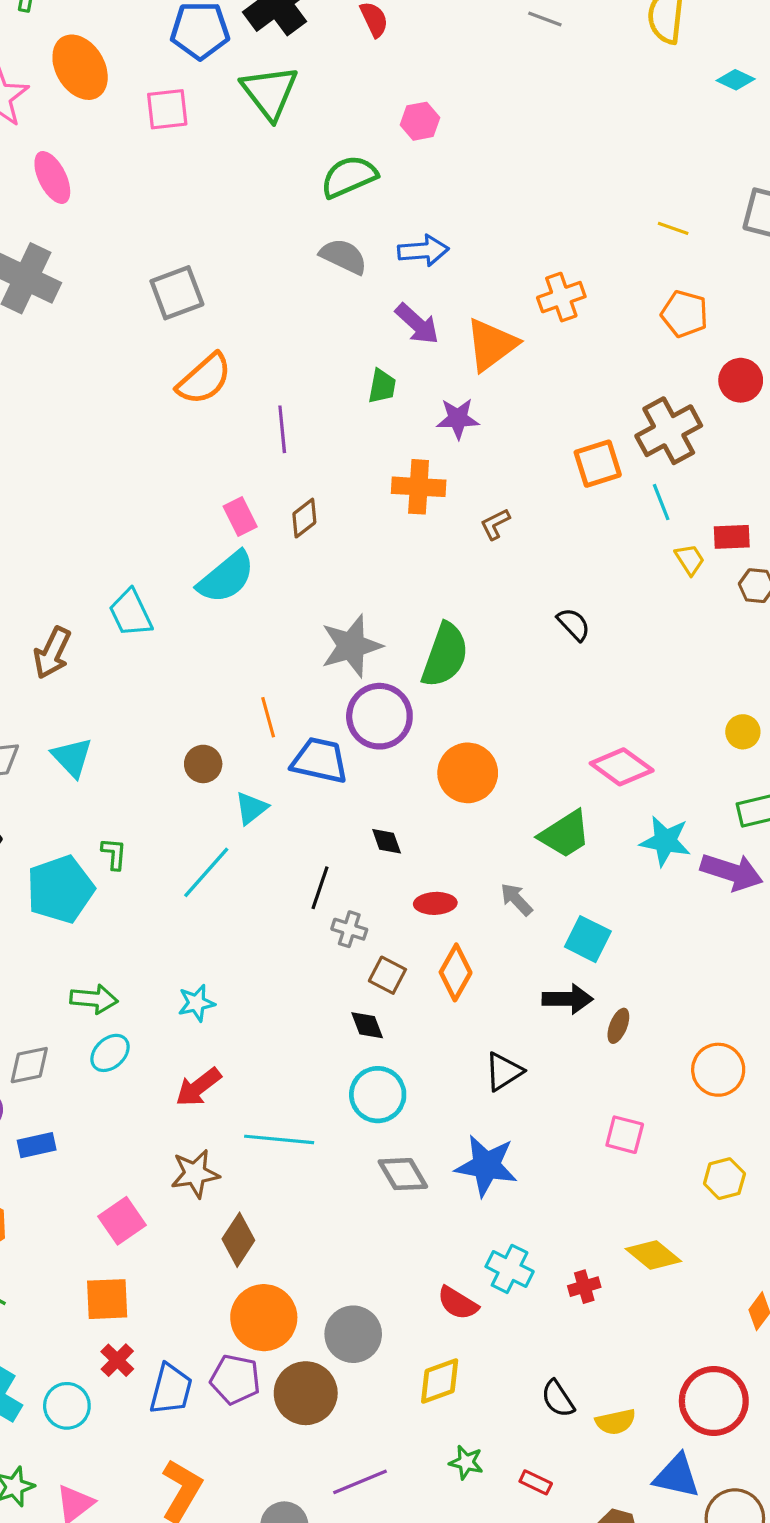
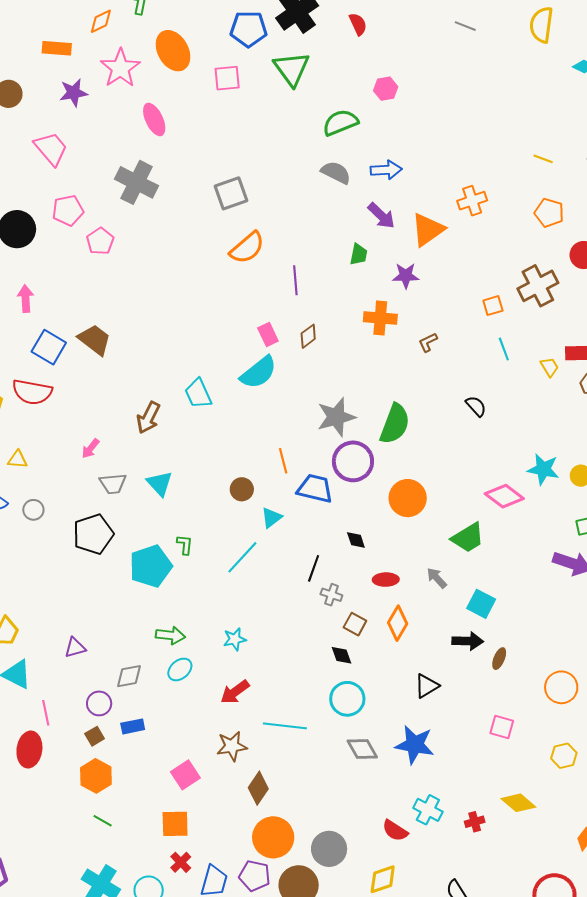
orange square: (598, 464) -> (493, 306), size x0.7
cyan line: (661, 502) -> (504, 349), moved
cyan star: (665, 841) -> (543, 469), moved

